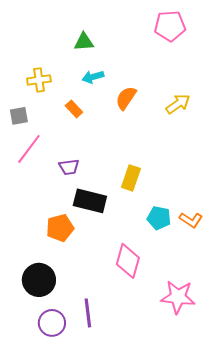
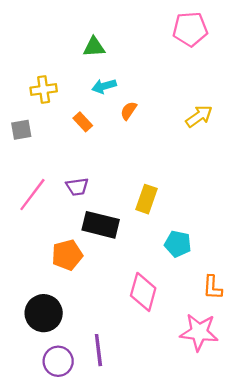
orange semicircle: (126, 98) -> (129, 111), moved, size x0.7
pink line: (29, 149) -> (32, 195), moved
orange L-shape: (191, 220) -> (212, 287), moved, turned 60

